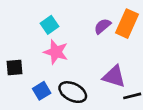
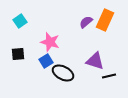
cyan square: (49, 25) -> (20, 21), moved
blue square: (42, 91) -> (46, 61), moved

